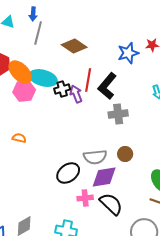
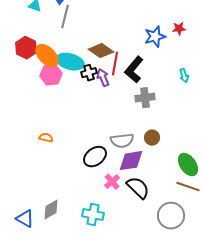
brown diamond: (74, 46) -> (101, 51), moved
orange semicircle: (19, 138) -> (46, 138), moved
pink cross: (85, 198) -> (112, 182), turned -35

